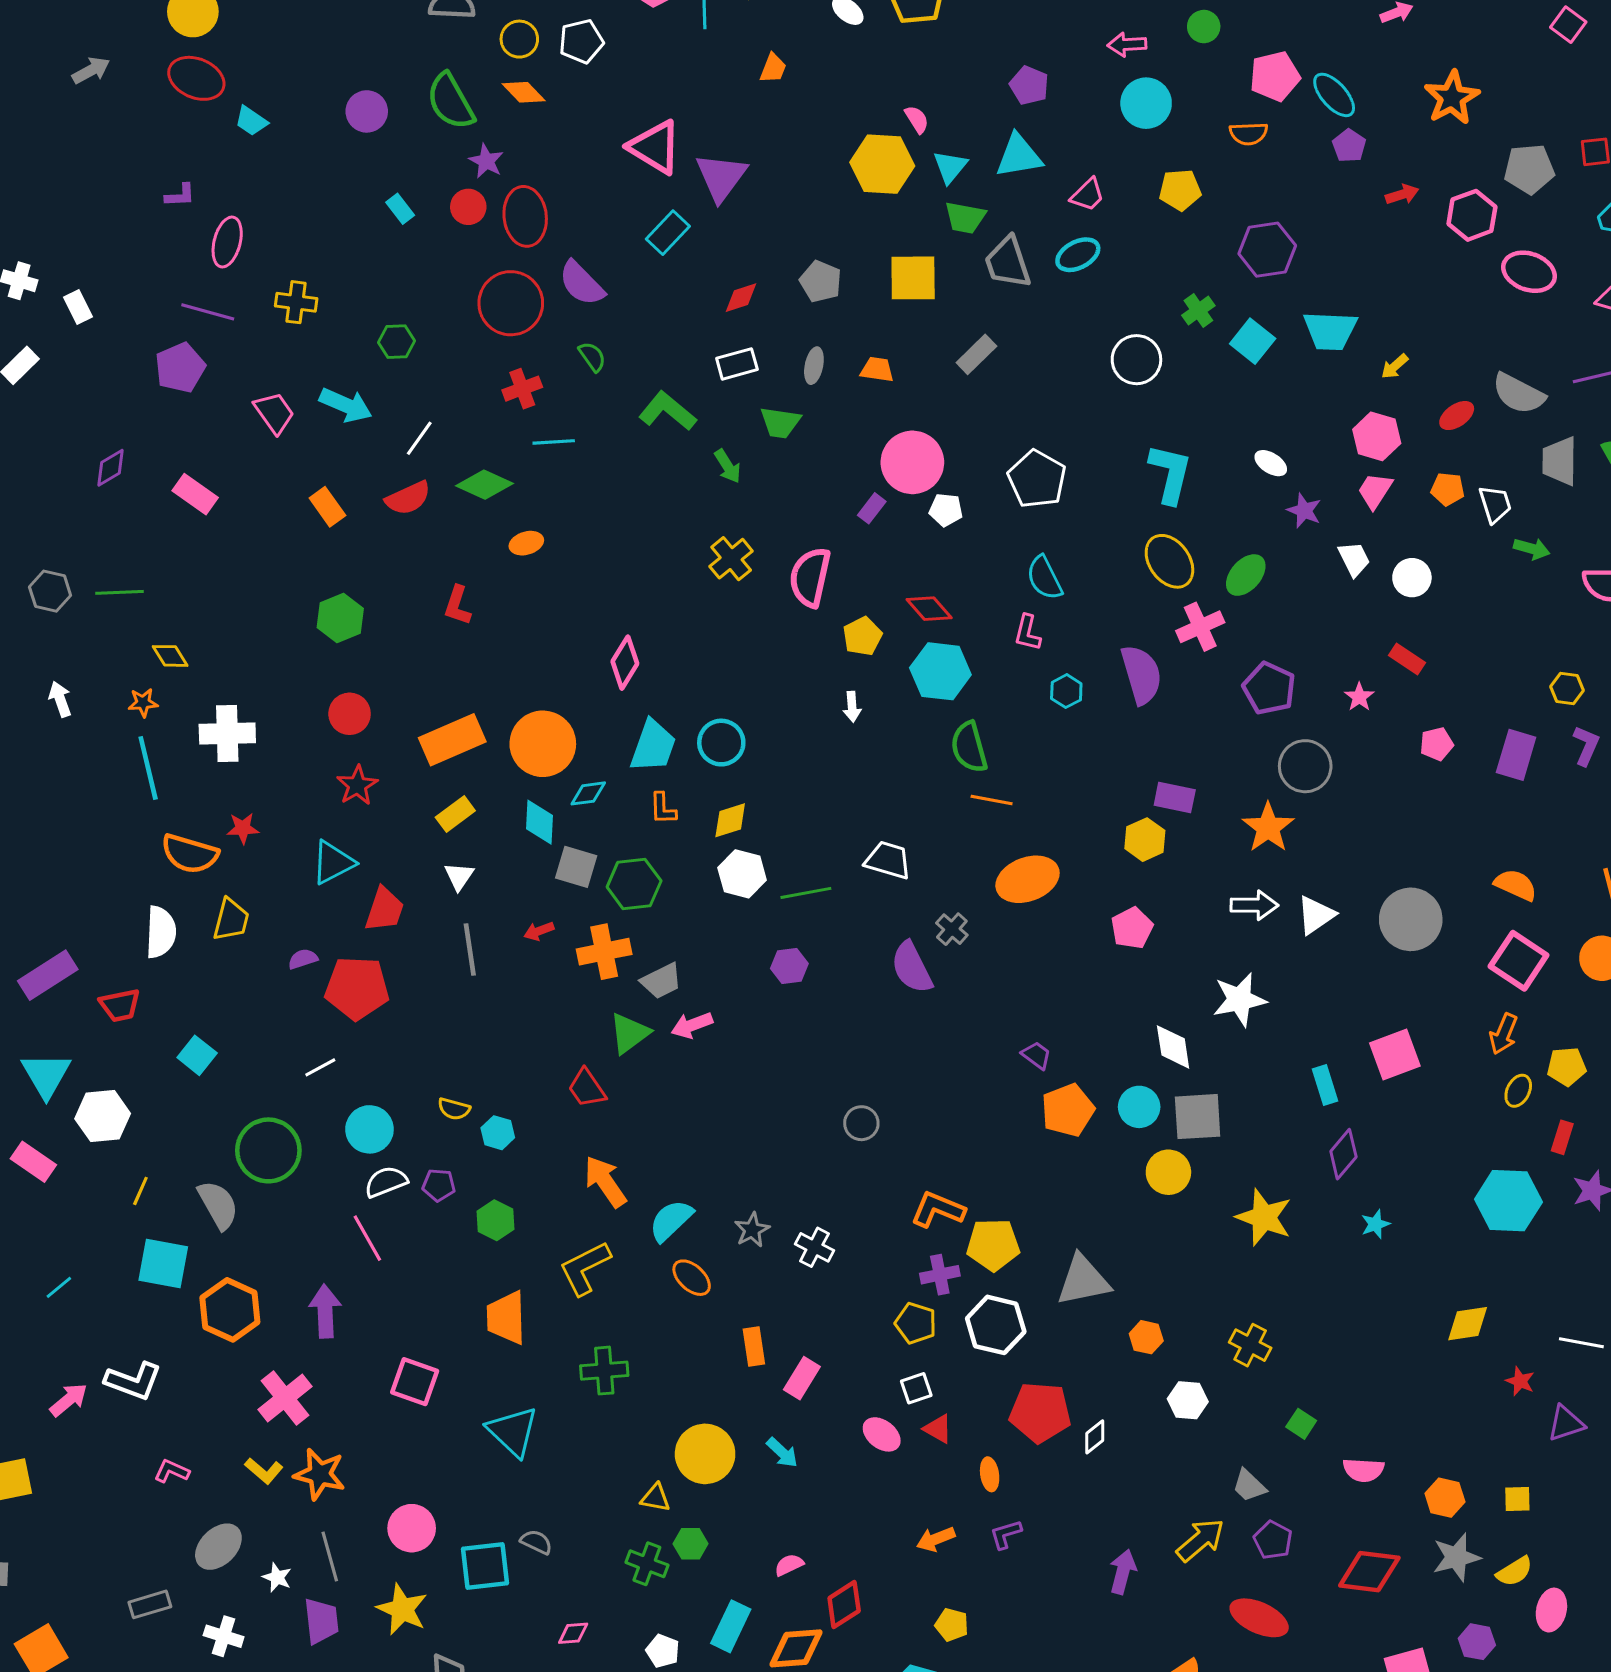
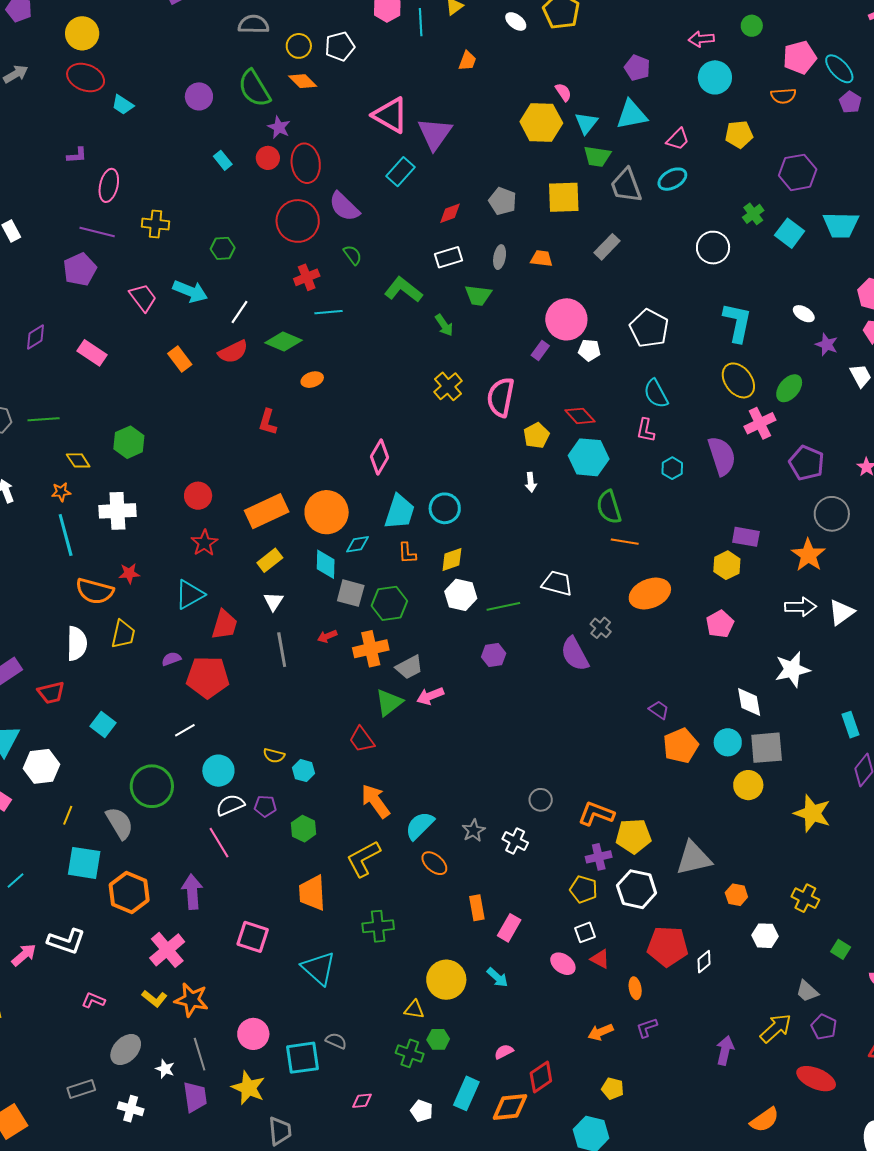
green hexagon: (340, 618) -> (129, 442), moved
gray circle: (861, 1123) -> (541, 800), moved

